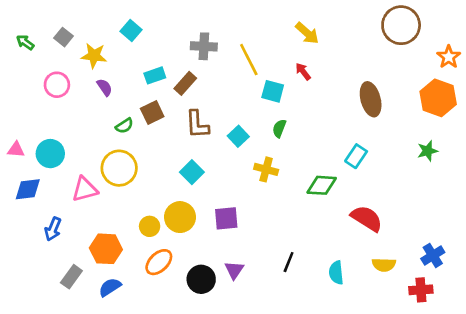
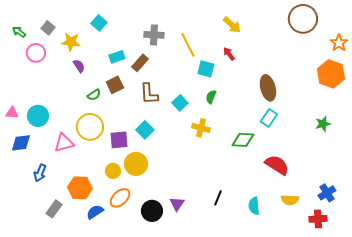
pink circle: (57, 85) -> (36, 53), moved
brown ellipse: (371, 99) -> (268, 88), moved
green star: (428, 151) -> (323, 124), moved
purple square: (226, 218) -> (119, 140), moved
blue semicircle: (110, 287) -> (95, 212), moved

